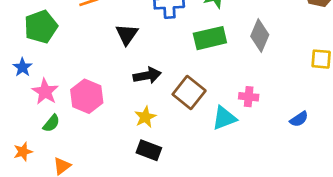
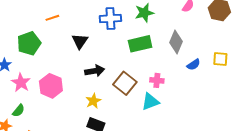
green pentagon: (41, 27) -> (29, 43), moved
pink cross: (249, 97) -> (157, 80), moved
blue semicircle: (299, 119) -> (194, 65), moved
green semicircle: (51, 123) -> (19, 111), moved

